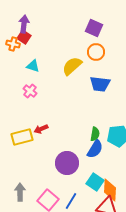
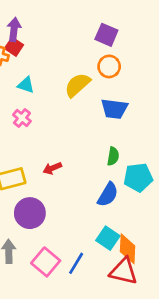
red arrow: (41, 129) -> (52, 168), moved
green semicircle: (95, 134) -> (113, 156), moved
purple circle: (67, 163) -> (30, 213), moved

